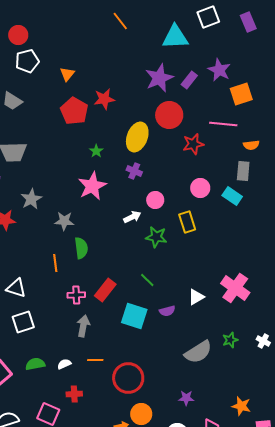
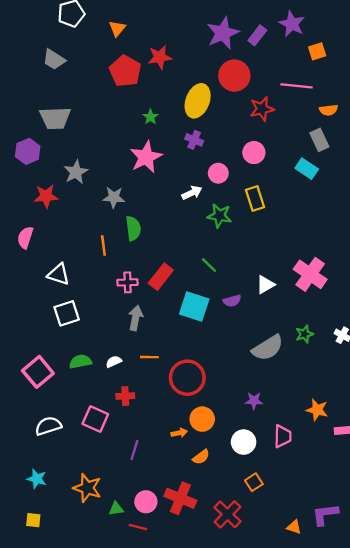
orange square: (241, 94) -> (317, 51), size x0.7
gray rectangle: (243, 171) -> (319, 140), turned -30
pink circle: (200, 188) -> (254, 153), moved

